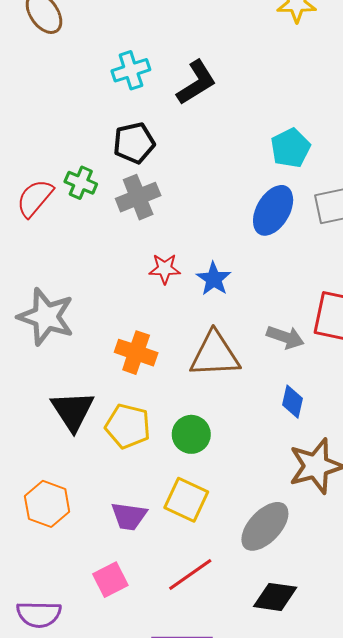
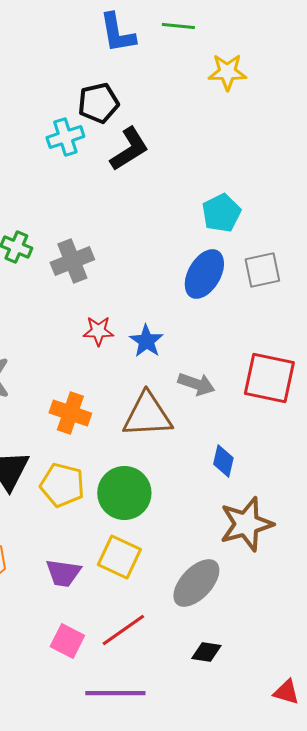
black pentagon: (134, 143) -> (98, 103), moved
gray arrow: (285, 337) -> (196, 384), moved
green circle: (191, 434) -> (124, 493), size x1.4
pink square: (110, 580) -> (67, 641), moved, turned -36
black diamond: (275, 597) -> (206, 652), size x0.7

